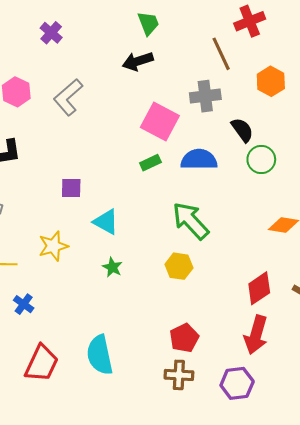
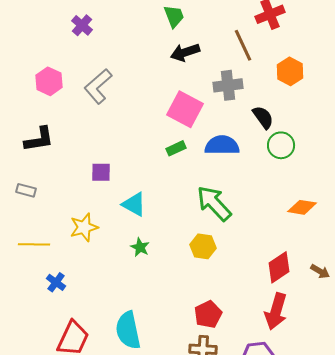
black arrow: (138, 61) -> (185, 52), moved

